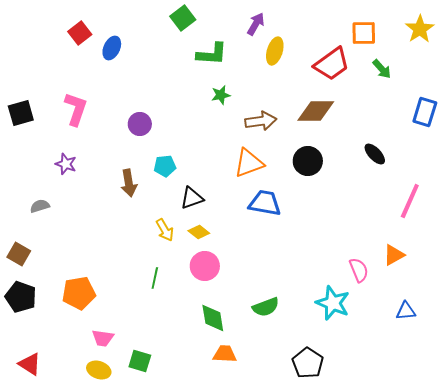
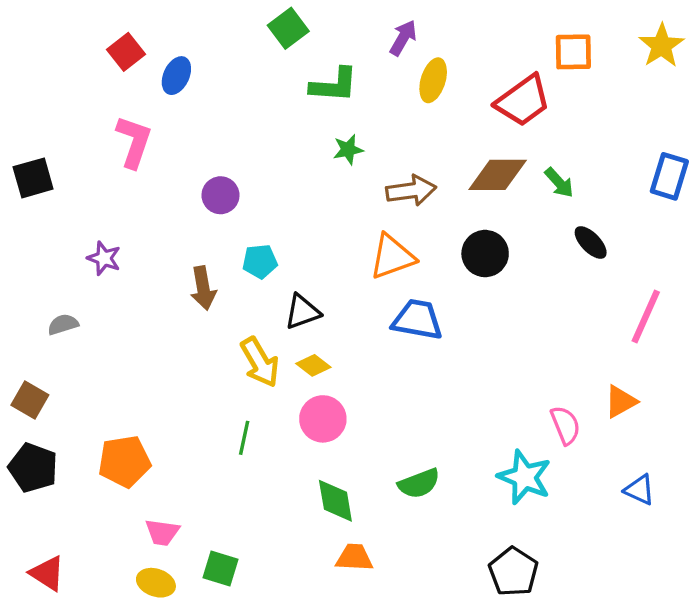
green arrow: (382, 69) -> (559, 183), moved
pink L-shape: (76, 109) -> (134, 142), moved
yellow arrow: (165, 230) -> (260, 362), size x1.4
blue triangle: (406, 311) -> (639, 490), turned 30
black pentagon: (308, 363) -> (513, 572), moved

